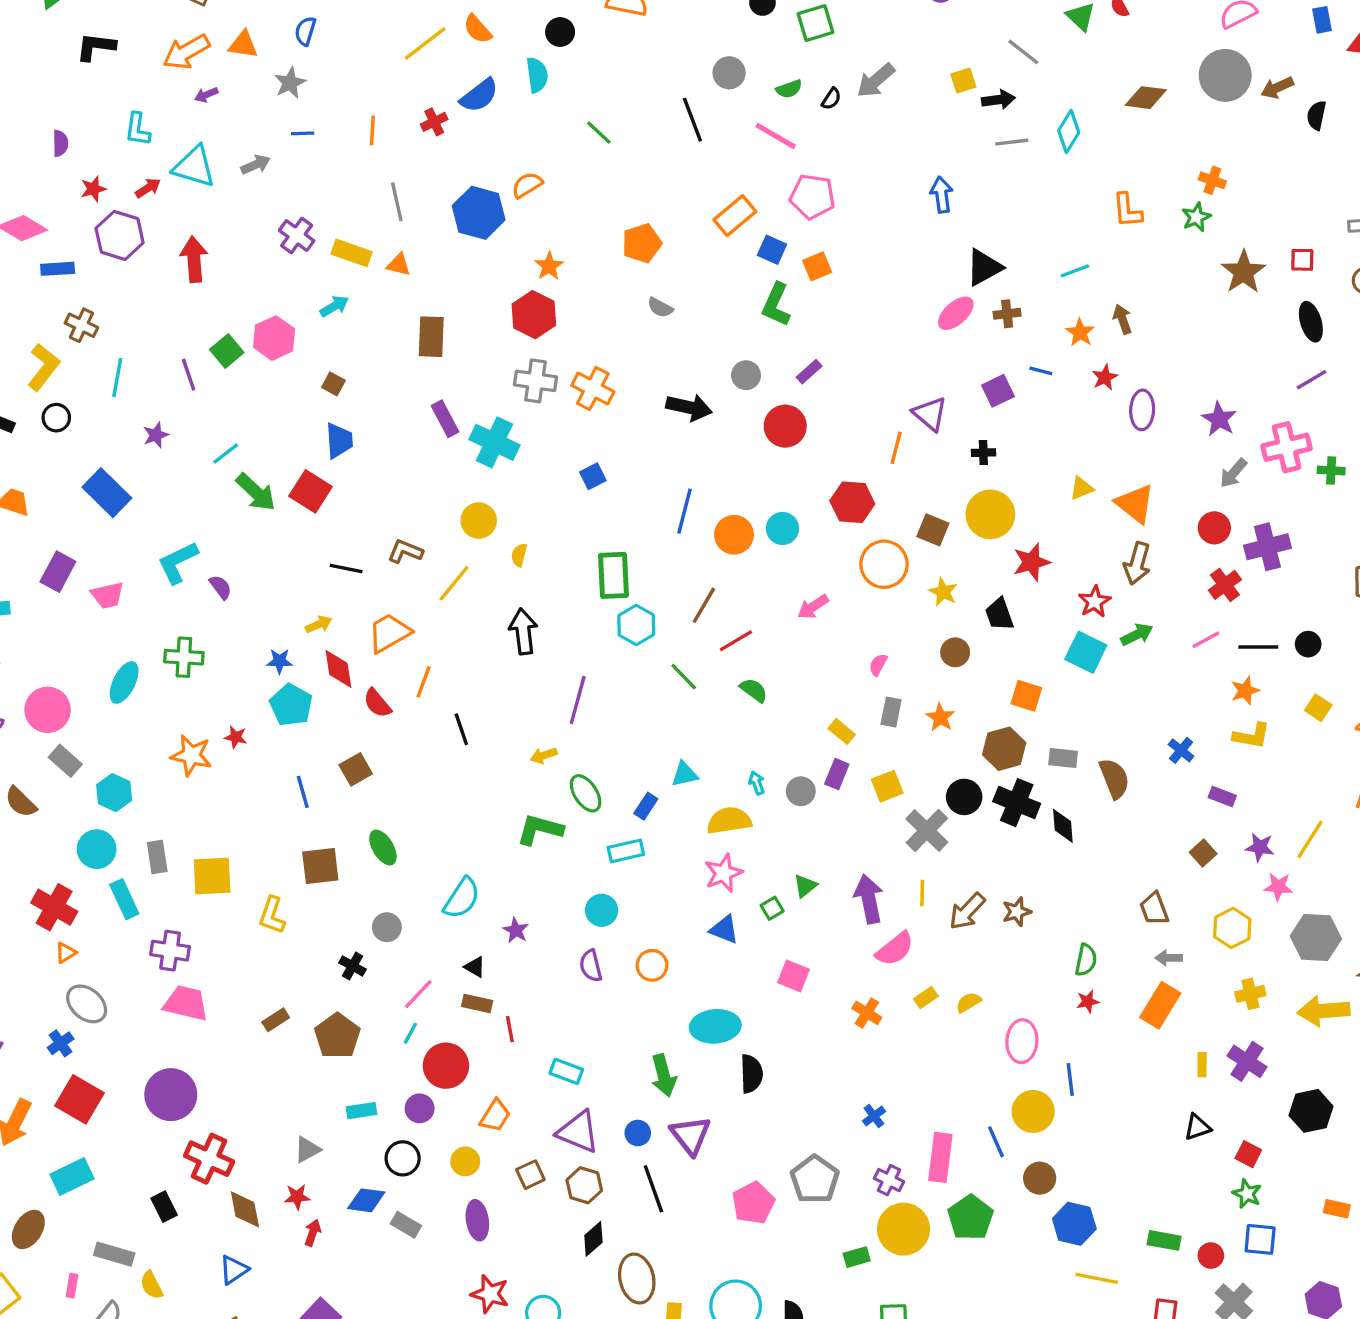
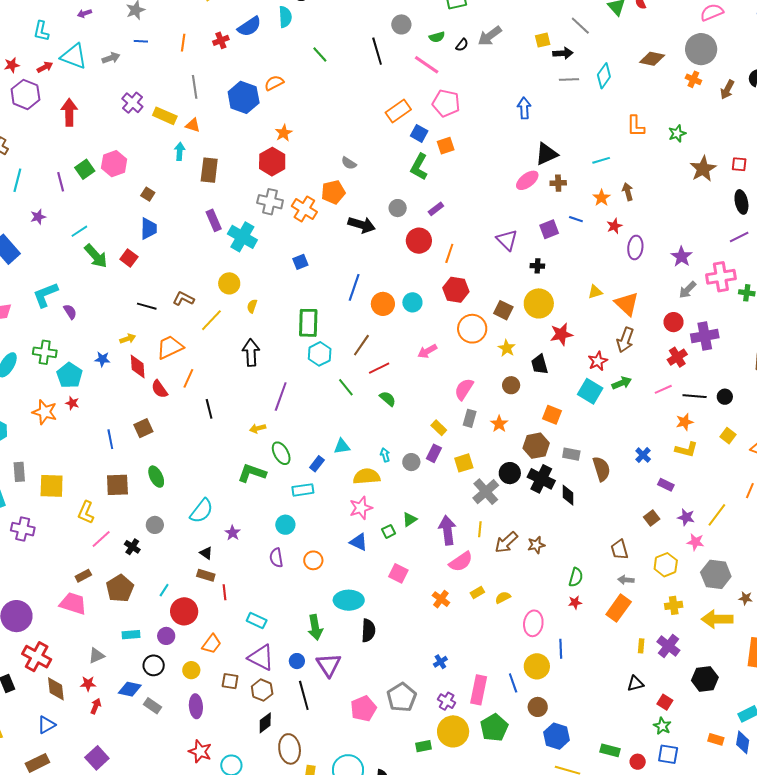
brown arrow: (1277, 88) -> (727, 90), moved, turned -42
orange cross: (1212, 180) -> (693, 79), moved
orange pentagon: (642, 243) -> (333, 192), moved
cyan arrow: (334, 306) -> (180, 151), moved, turned -60
orange line: (896, 448) -> (449, 253), moved
red square: (310, 491) -> (129, 258), size x0.7
pink semicircle: (878, 665) -> (464, 389), size x1.6
cyan pentagon: (291, 705) -> (69, 375), moved
pink line: (418, 994) -> (101, 539), moved
pink trapezoid: (186, 1003) -> (73, 603), moved
brown square: (530, 1175) -> (230, 681), turned 30

